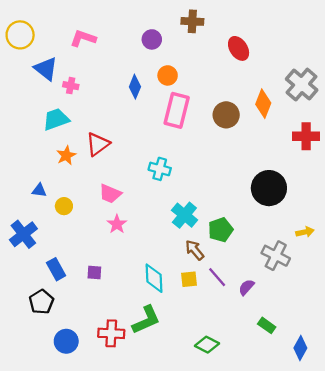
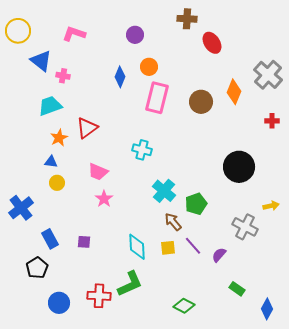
brown cross: (192, 21) -> (187, 19), moved
red cross: (306, 136) -> (272, 121), size x0.6
blue triangle: (39, 190) -> (51, 162), moved

